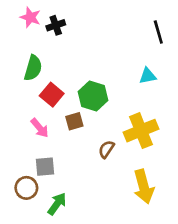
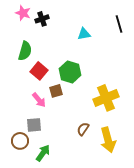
cyan triangle: (148, 76) -> (84, 34), moved
pink arrow: (40, 128) -> (39, 100), moved
brown semicircle: (106, 149) -> (83, 129), moved

